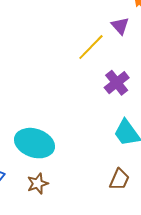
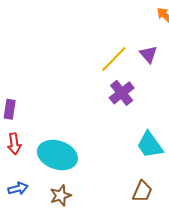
purple triangle: (120, 26) -> (148, 54), moved
purple cross: (117, 83) -> (122, 93), moved

